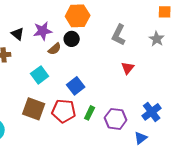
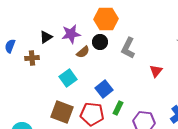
black triangle: (18, 34) -> (46, 37), turned 48
gray L-shape: (119, 35) -> (128, 48), moved
green rectangle: (90, 113) -> (118, 108), moved

